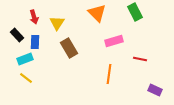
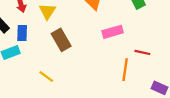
orange line: (109, 74) -> (125, 70), moved
yellow line: (26, 78) -> (46, 77), moved

